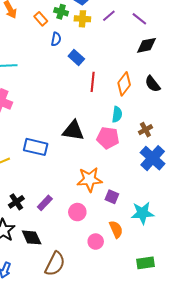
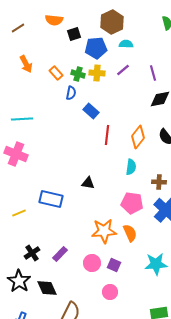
green cross: (61, 12) -> (78, 74), moved
purple line: (139, 19) -> (153, 73), turned 35
brown cross: (145, 130) -> (159, 182), turned 32
black triangle: (73, 131) -> (88, 183), size x0.6
pink pentagon: (108, 138) -> (132, 203), moved
purple square: (112, 197) -> (114, 265), moved
orange semicircle: (116, 229) -> (130, 233), moved

